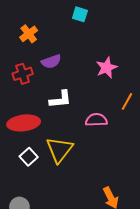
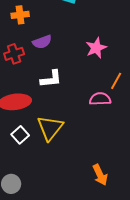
orange cross: (29, 34) -> (20, 15), turned 30
pink semicircle: (96, 120) -> (100, 99), moved

